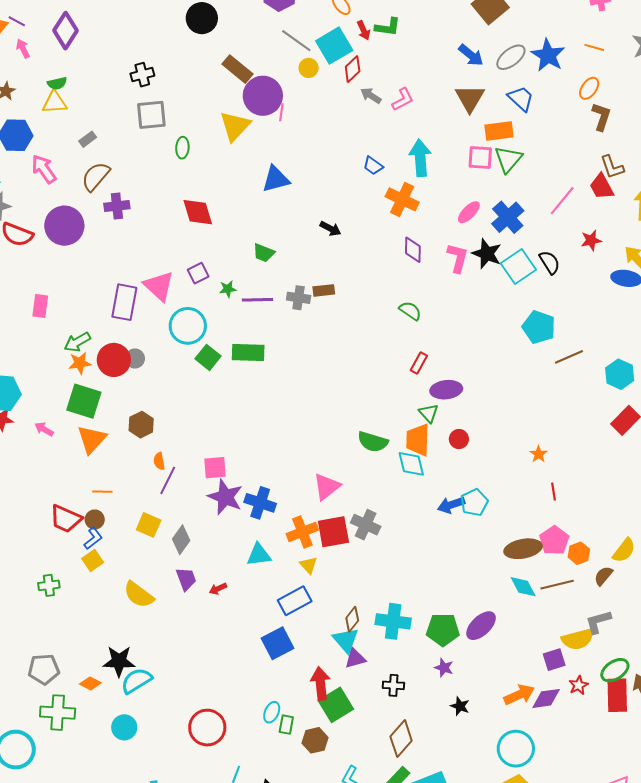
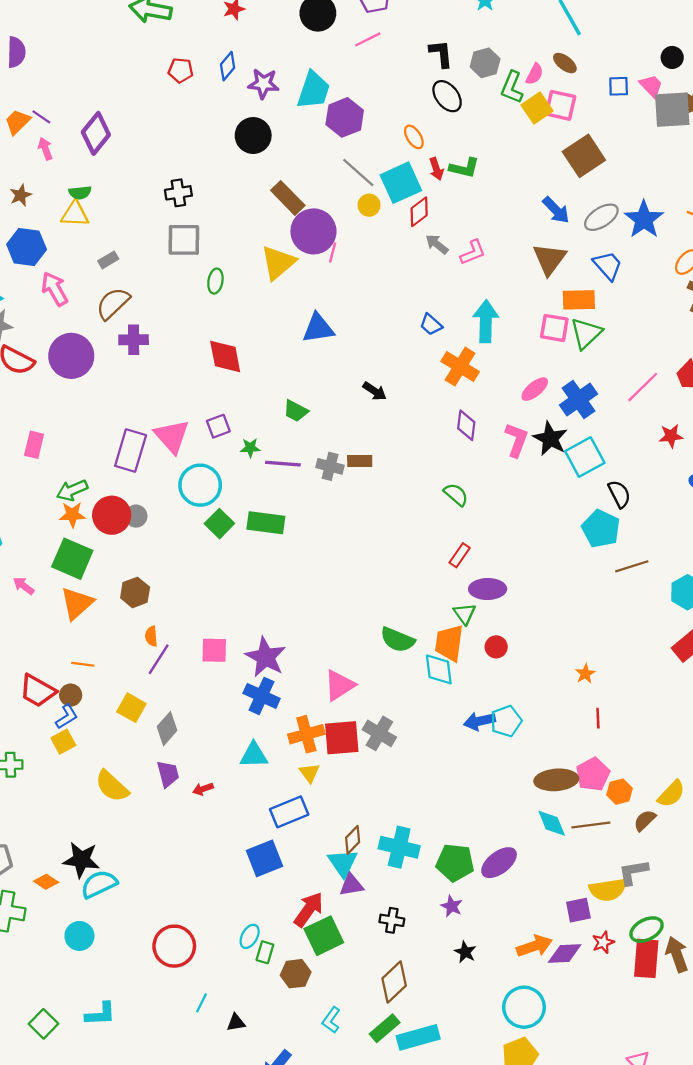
black semicircle: (550, 262) -> (619, 494), moved
purple star: (225, 497) -> (266, 657), moved
red arrow: (320, 683) -> (309, 909), turned 36

